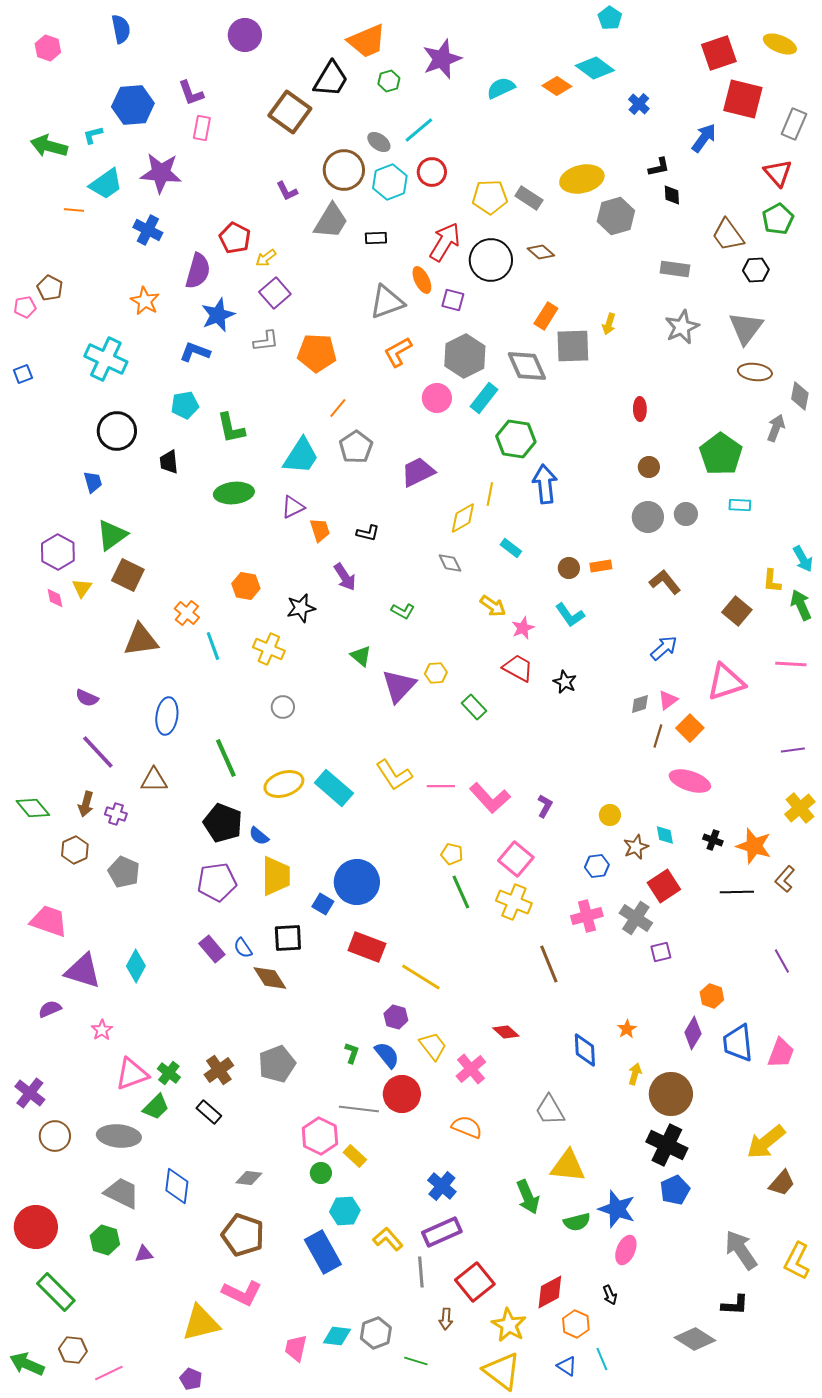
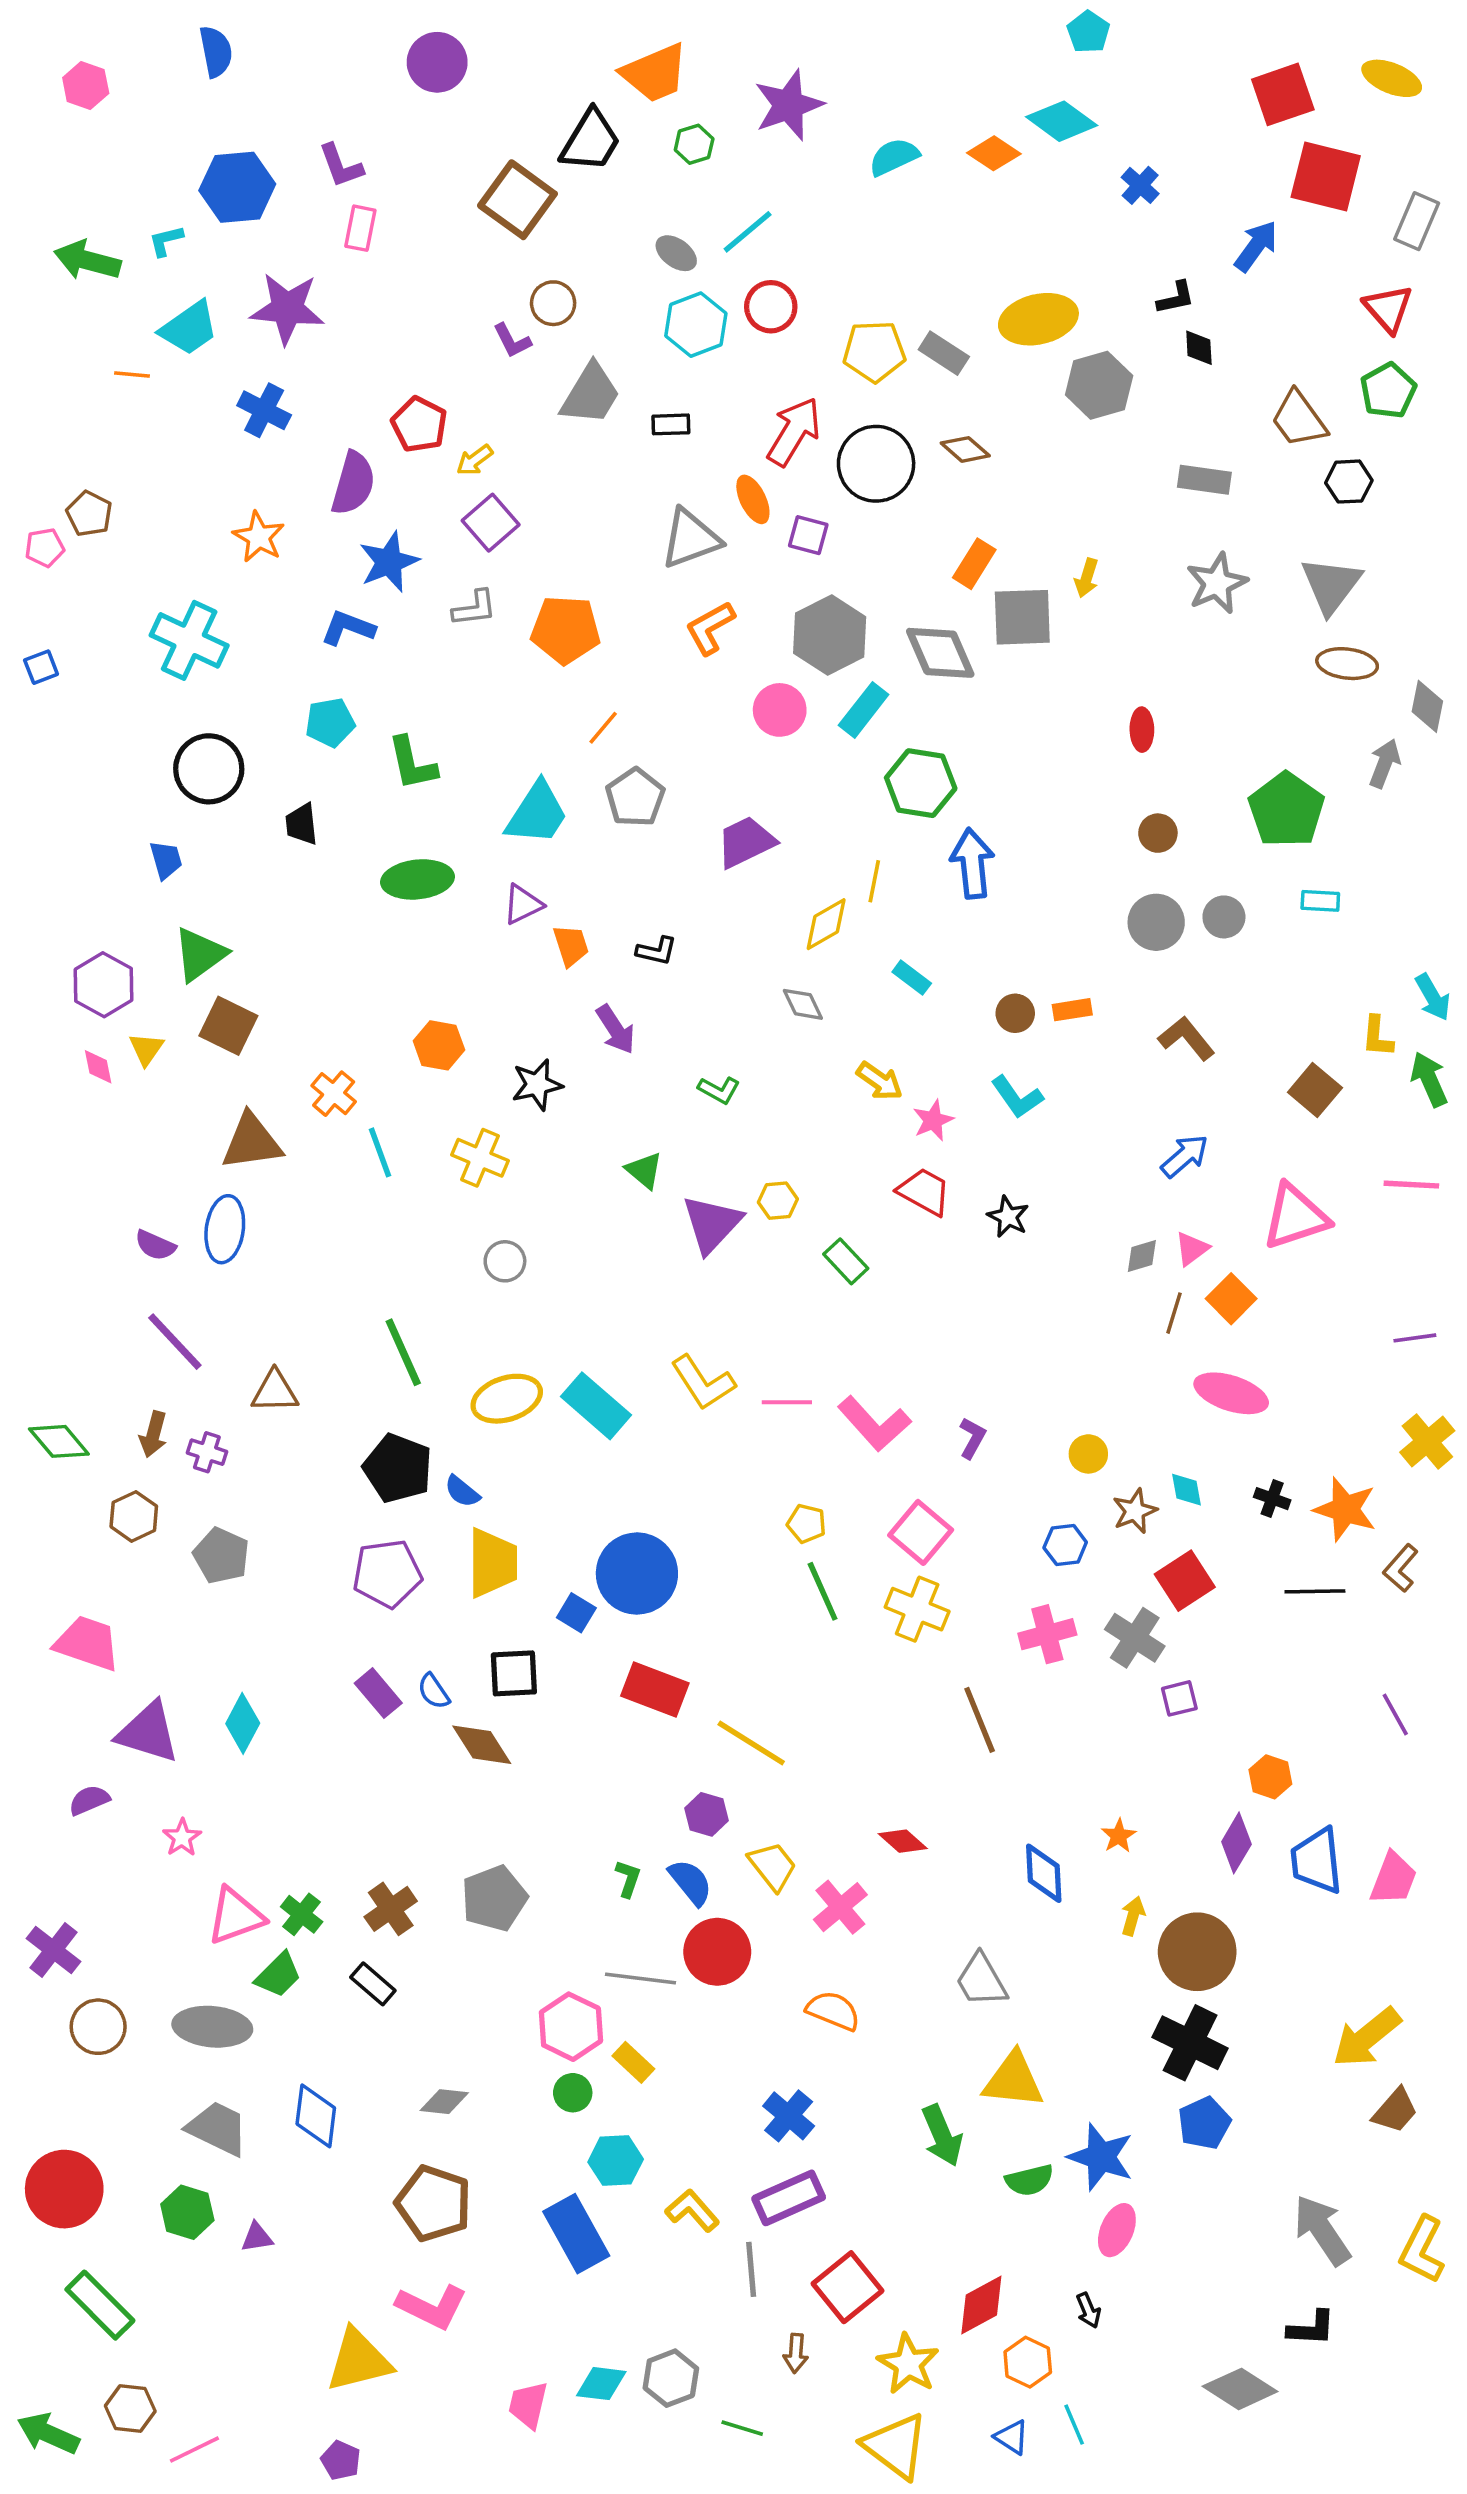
brown circle: (344, 170) -> (553, 303), moved, size x0.6
blue ellipse: (167, 716) -> (225, 1229), moved

